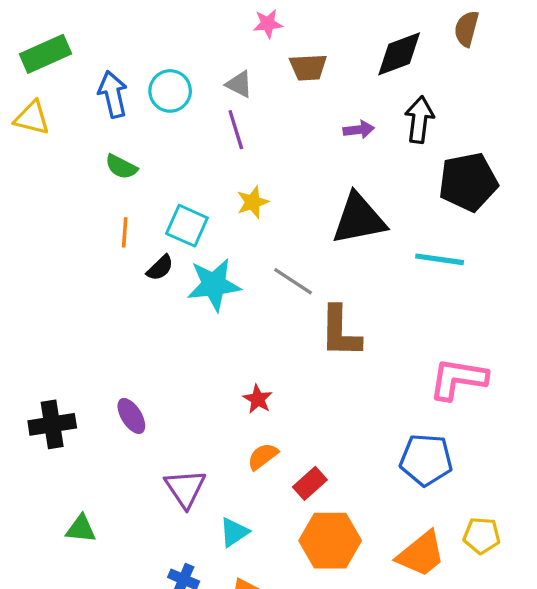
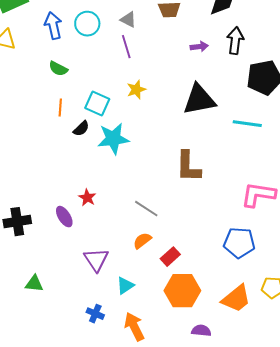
gray line: (293, 281) -> (146, 209), moved
red star: (258, 399) -> (87, 198), moved

